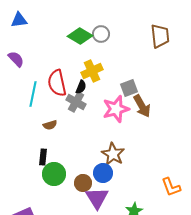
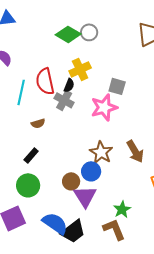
gray square: (129, 88) -> (117, 86), turned 36
brown arrow: (142, 106) -> (135, 151), moved
black rectangle: (43, 157) -> (31, 155), turned 35
green circle: (54, 174) -> (28, 185), moved

